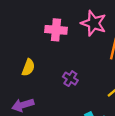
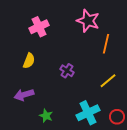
pink cross: (56, 30) -> (39, 27), moved, turned -30

